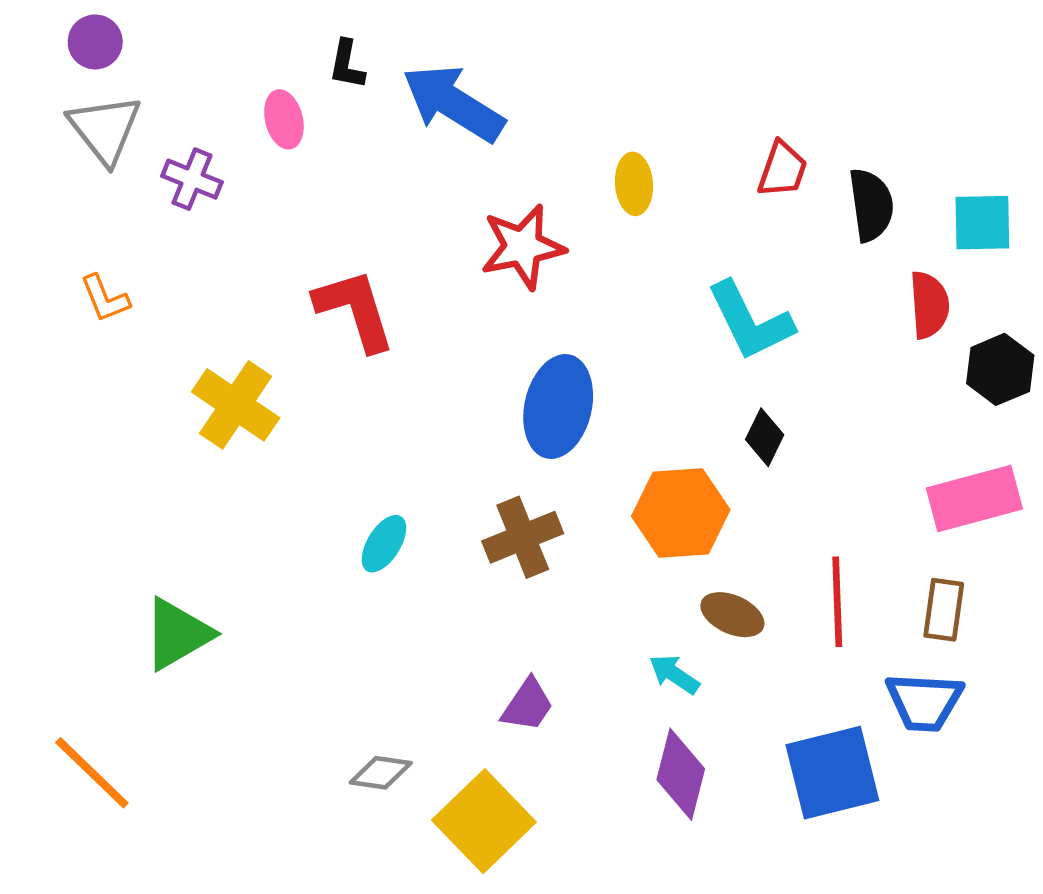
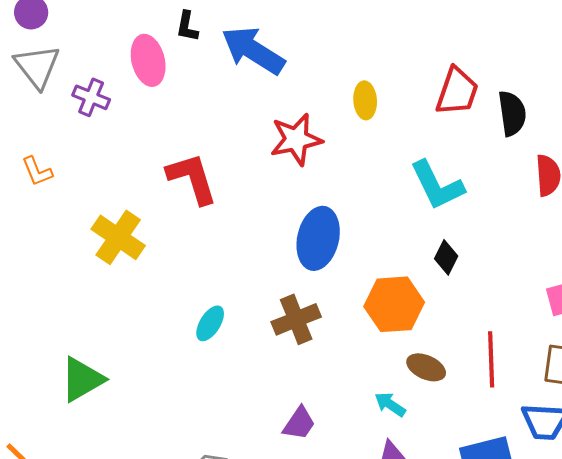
pink ellipse: (284, 119) -> (148, 60), size x1.4
red trapezoid: (782, 169) -> (457, 91), size x1.4

